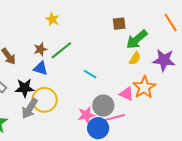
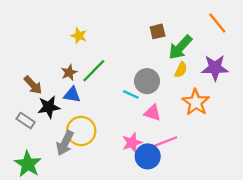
black star: (25, 88) -> (49, 107), moved
pink triangle: (127, 94) -> (152, 113), moved
gray circle: (103, 106) -> (147, 81), moved

